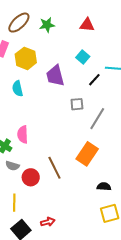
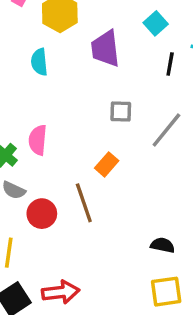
black line: (94, 80) -> (170, 64), turned -40
gray square: (77, 104) -> (121, 111), moved
orange rectangle: (87, 154) -> (107, 164), moved, size x0.6
red arrow: (48, 222) -> (61, 292), size x1.5

